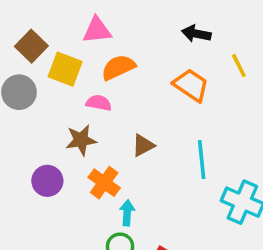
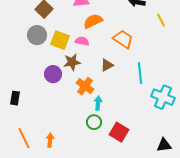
yellow square: (65, 69) -> (60, 40), moved
orange trapezoid: (191, 85) -> (123, 39), moved
purple circle: (47, 181) -> (53, 74), moved

